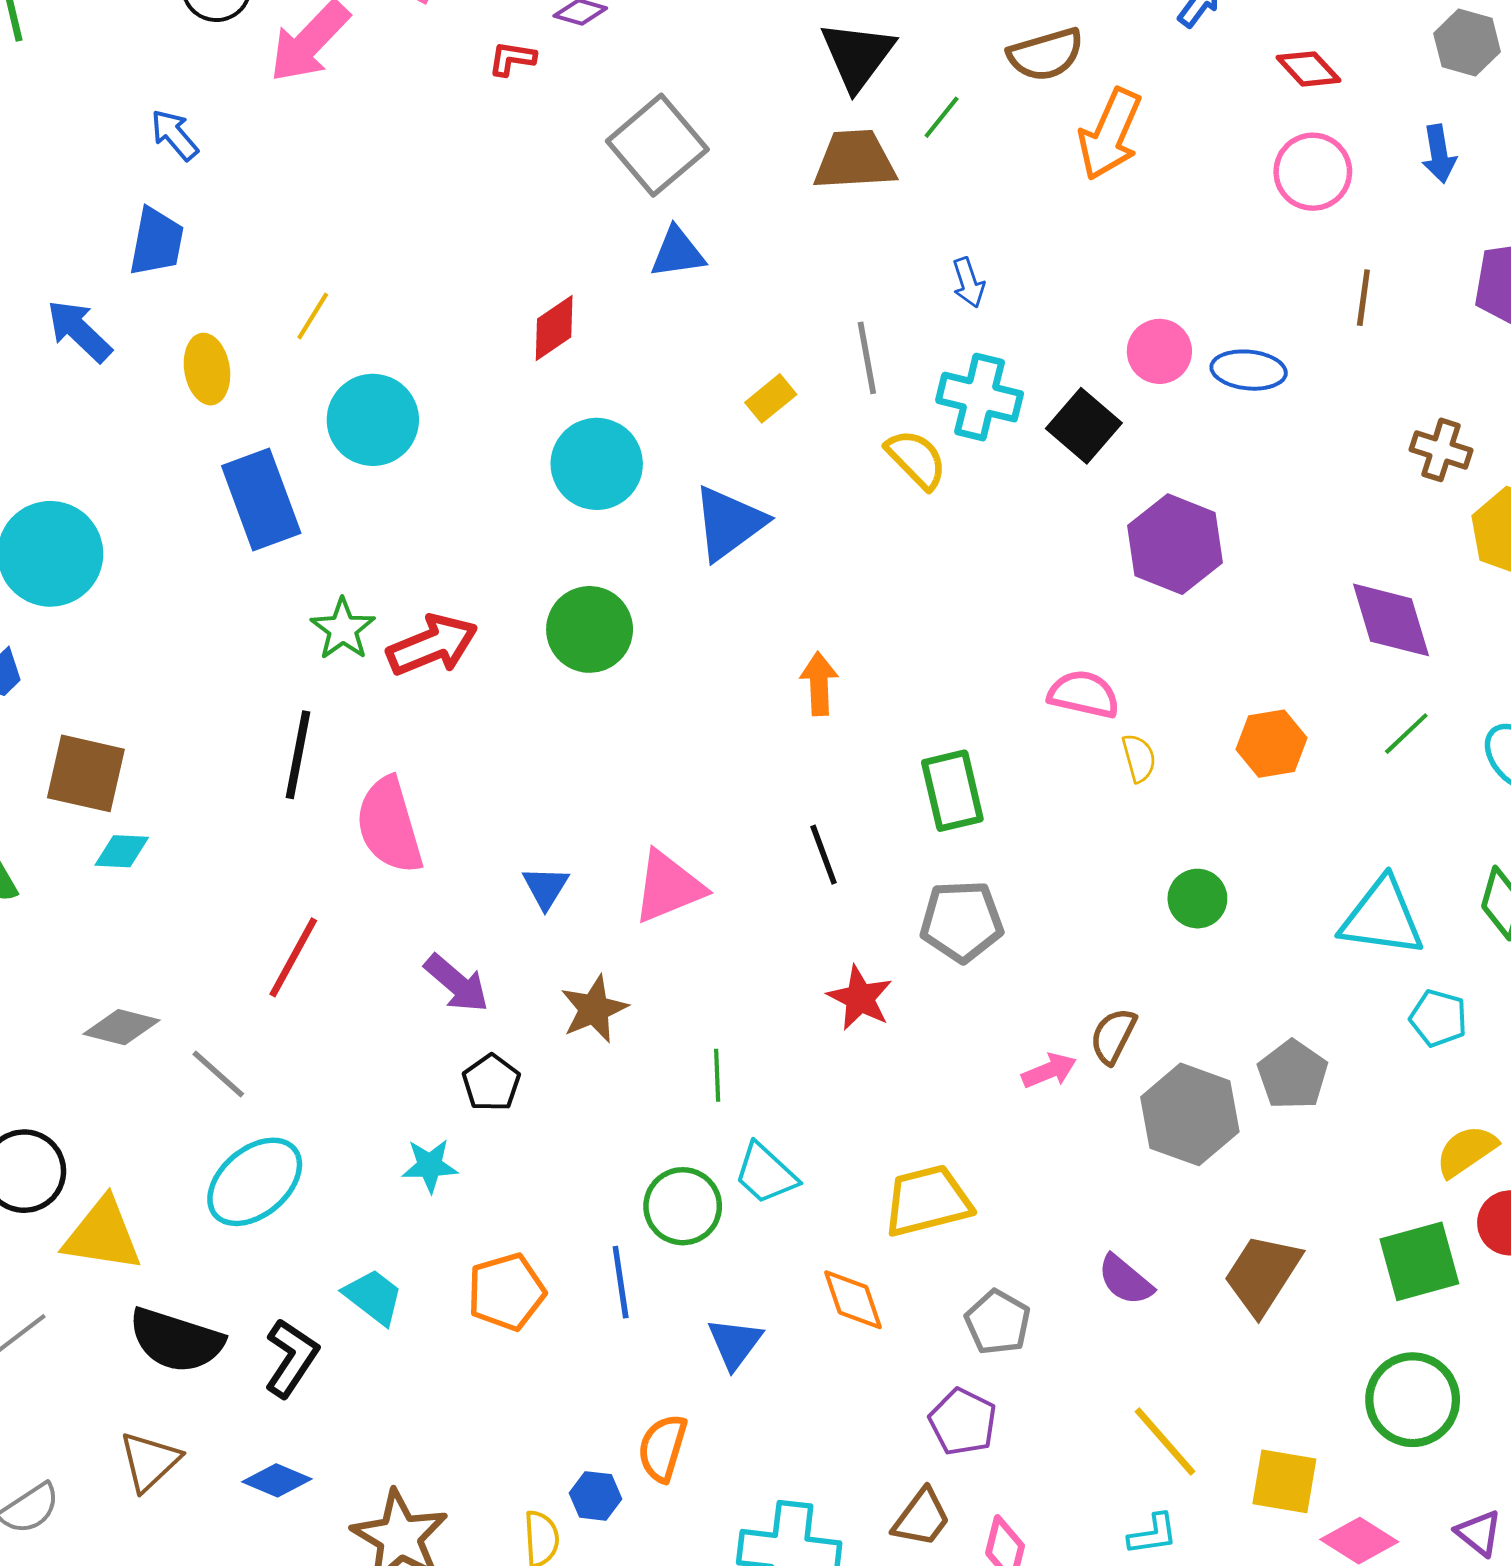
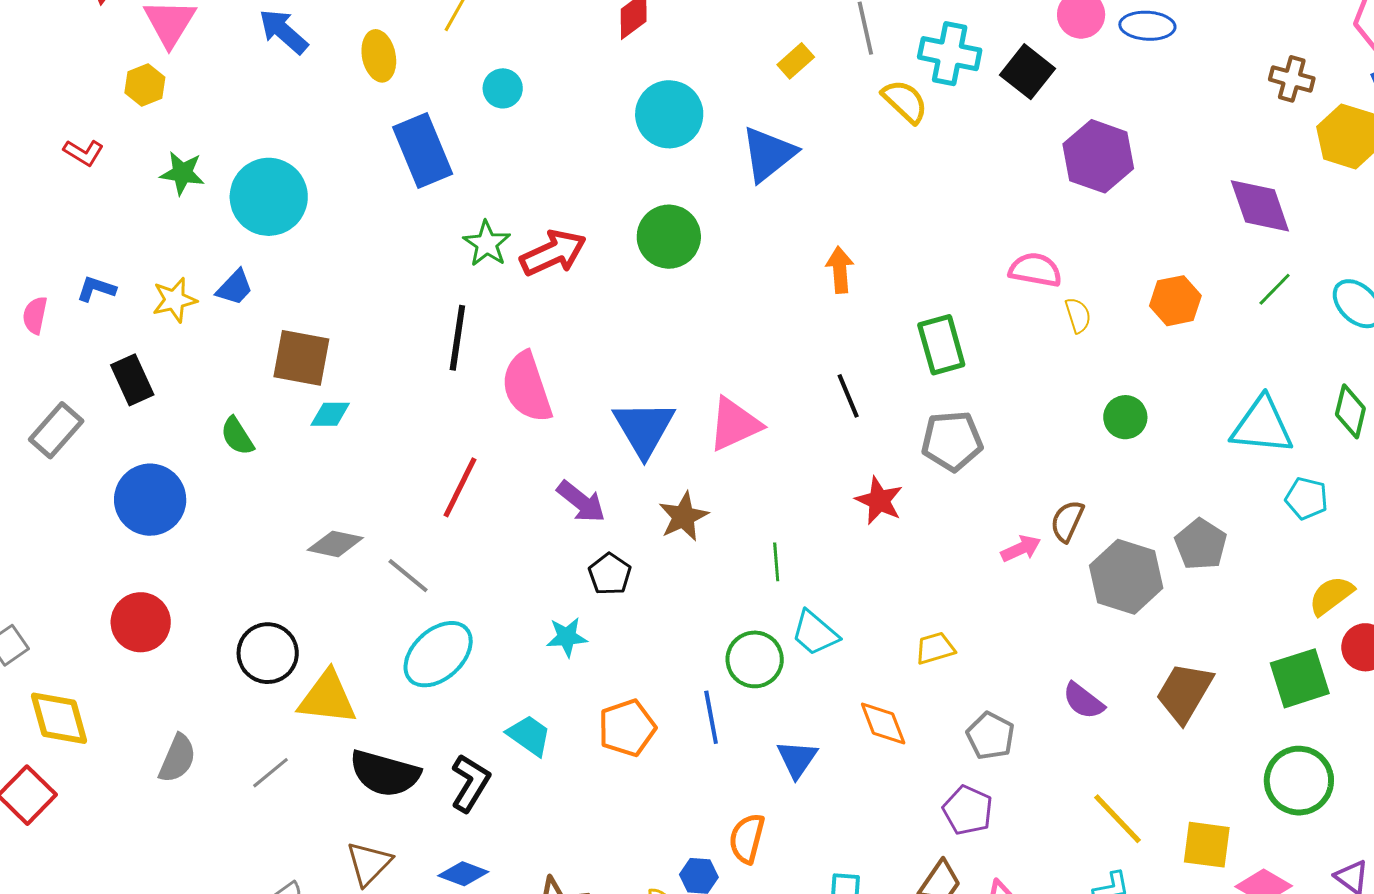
cyan circle: (373, 420) -> (503, 88), size x0.6
blue triangle: (546, 887) -> (644, 428), size x1.8
yellow trapezoid: (927, 1201) -> (935, 648), size x0.6

